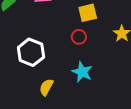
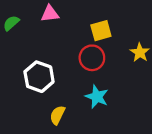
red circle: (79, 37) -> (92, 58), size x1.5

